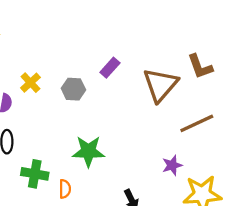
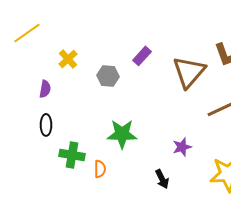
yellow cross: (30, 83) -> (68, 59), moved
purple star: (172, 165) -> (182, 147), moved

